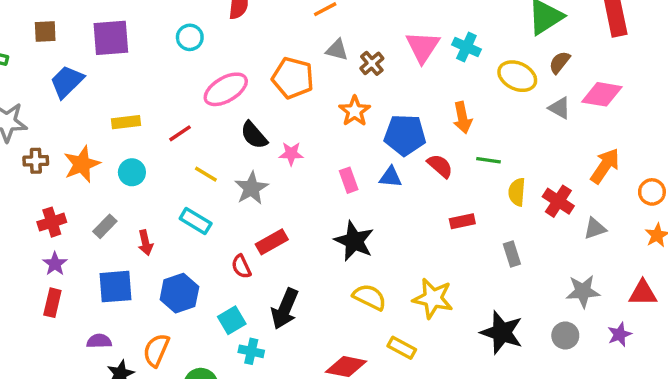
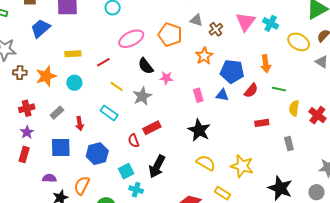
red semicircle: (440, 166) -> (251, 90), turned 84

